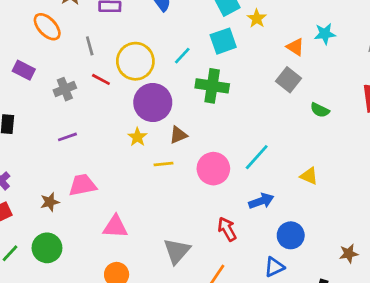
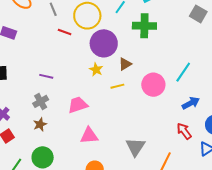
gray cross: (65, 89) -> (41, 101), moved
purple line: (67, 137) -> (46, 76), turned 40
pink trapezoid: (83, 185) -> (78, 105), moved
red arrow: (227, 229) -> (184, 131), moved

